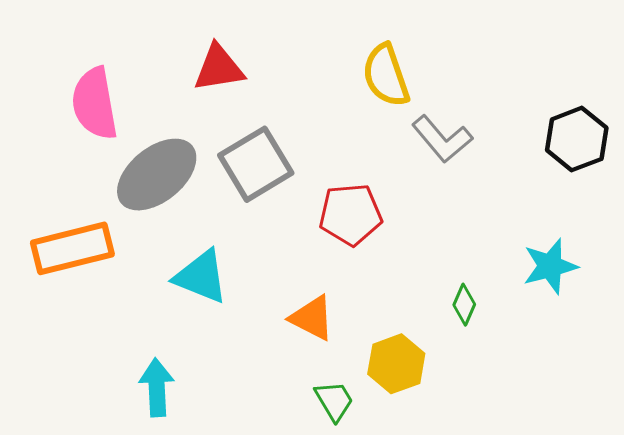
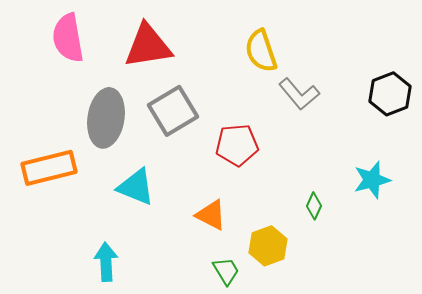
red triangle: (219, 68) -> (148, 46), size x1.4
pink semicircle: (95, 104) -> (68, 38), moved
gray ellipse: (157, 175) -> (106, 118), turned -42

